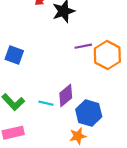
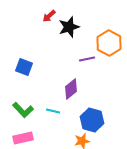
orange hexagon: (107, 55) -> (109, 43), moved
purple diamond: (66, 95) -> (71, 89), moved

